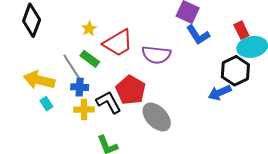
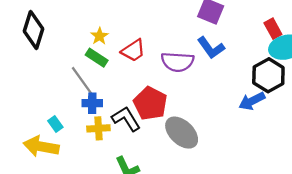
blue L-shape: (198, 35) -> (211, 48), moved
red trapezoid: (118, 43) -> (133, 51), size x0.7
green rectangle: (90, 59) -> (97, 58), moved
yellow arrow: (39, 80) -> (41, 146), moved

